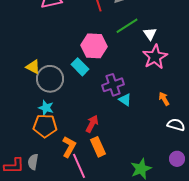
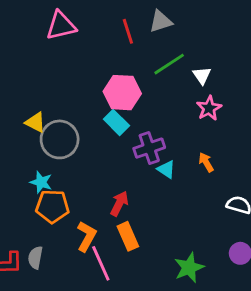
pink star: (155, 57) -> (209, 108), size x0.7
cyan rectangle: (80, 67) -> (116, 122), moved
orange arrow: (164, 99) -> (206, 162), moved
cyan star: (46, 108) -> (41, 182), moved

